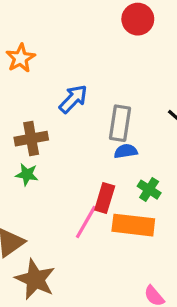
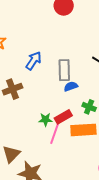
green star: (27, 174) -> (45, 120), moved
red rectangle: (105, 198) -> (63, 117), turned 54

